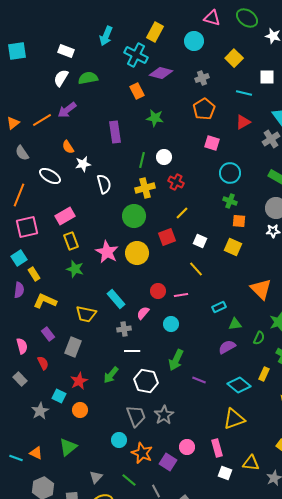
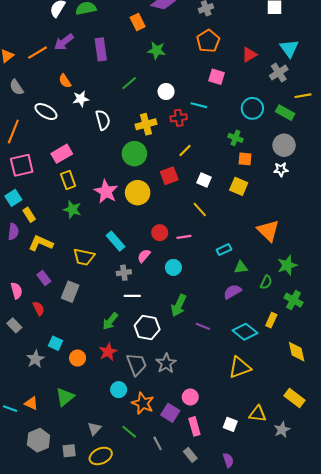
cyan line: (244, 93) -> (199, 105), moved
purple rectangle: (115, 132) -> (101, 49), moved
green line: (142, 160) -> (129, 83), moved, turned 35
cyan circle: (230, 173) -> (252, 108), moved
red cross: (176, 182) -> (179, 118), turned -35
red star: (79, 381) -> (108, 352), moved
pink rectangle: (217, 448) -> (194, 426), moved

